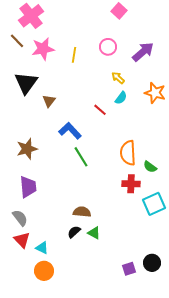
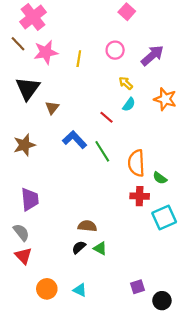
brown star: (27, 149) -> (24, 145), moved
green line: (81, 157) -> (102, 151), moved
cyan triangle: (42, 248) -> (80, 290), moved
black circle: (152, 263) -> (162, 301), moved

